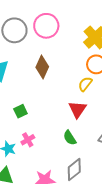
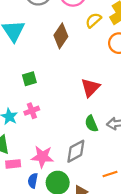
yellow semicircle: (85, 84) -> (93, 20), moved
green semicircle: (70, 138) -> (91, 124), moved

